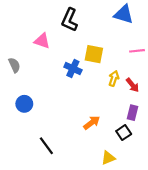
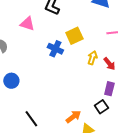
yellow square: (94, 54) -> (74, 36), turned -36
orange arrow: (92, 123) -> (73, 117), moved

